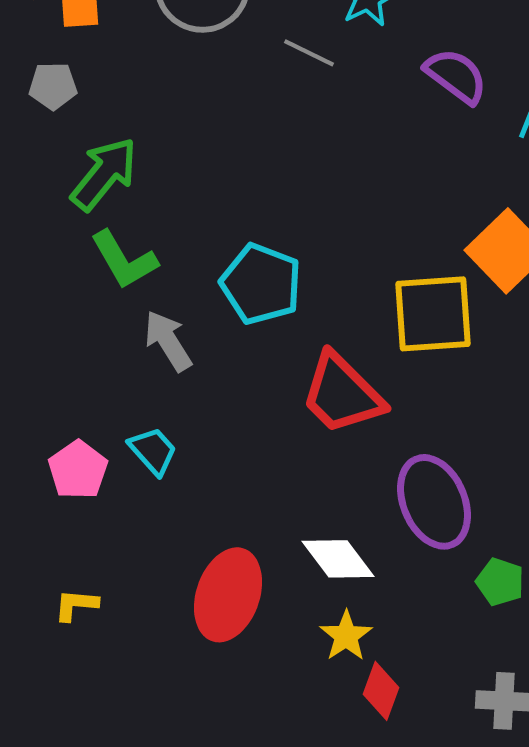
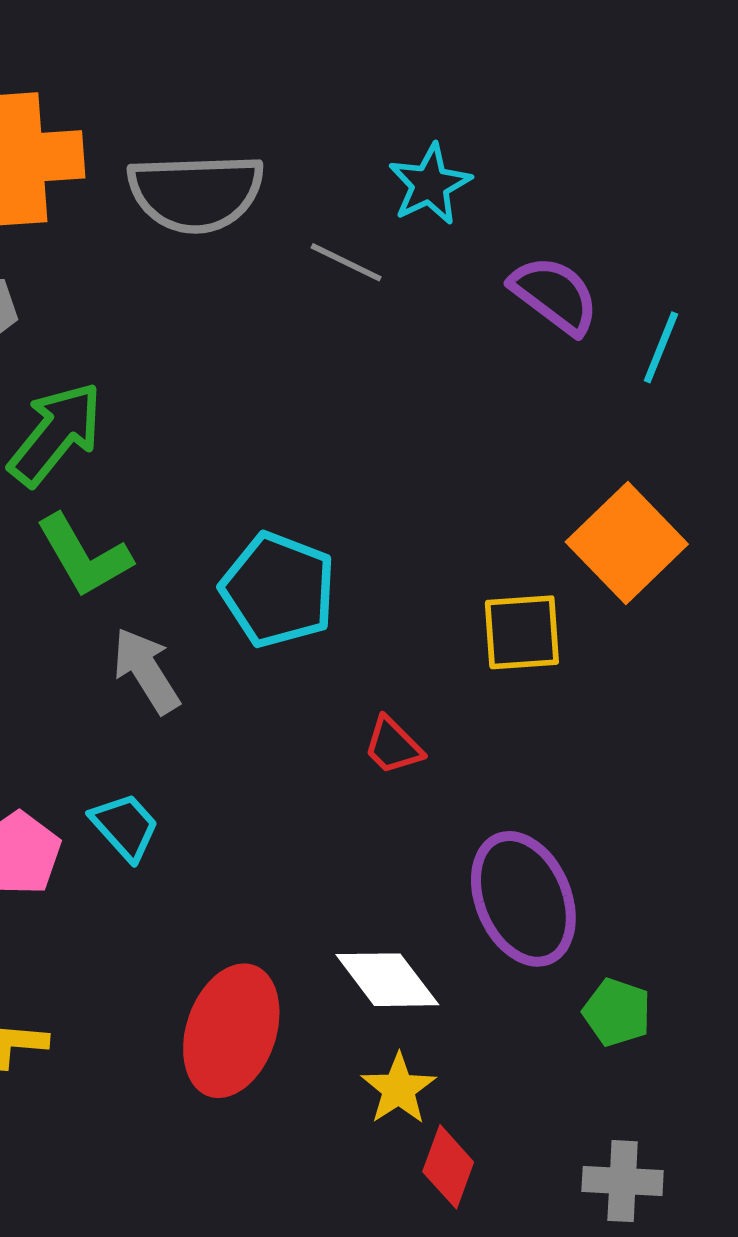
yellow square: (433, 314) -> (522, 632), size x0.7
red trapezoid: (342, 394) -> (393, 746), size x0.5

